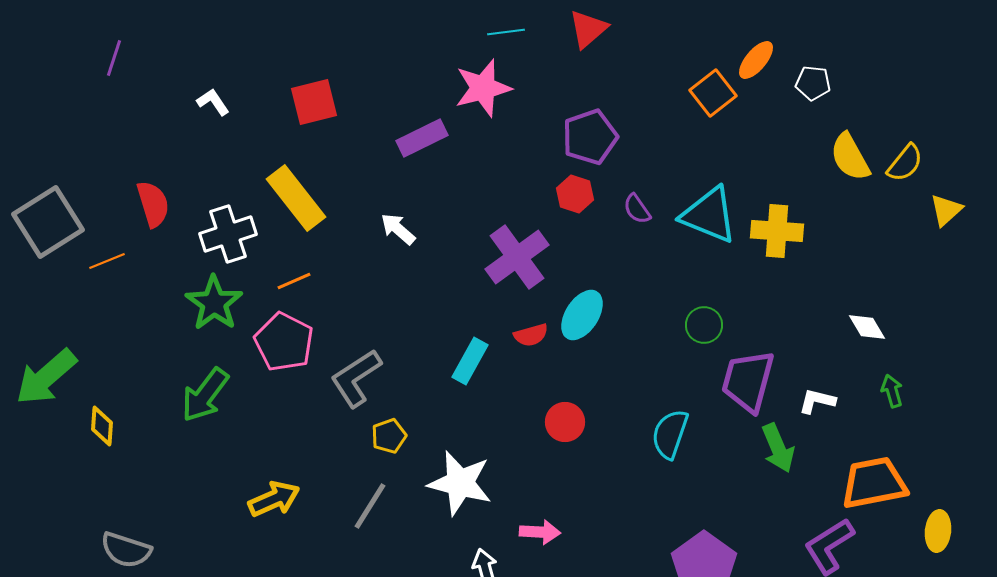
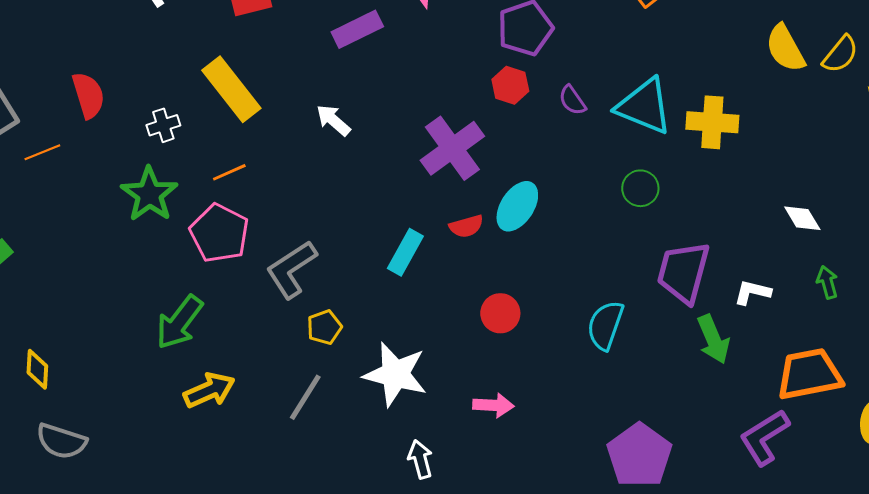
white cross: (228, 234) -> (163, 125), size x0.6
green circle: (704, 325) -> (640, 188), moved
green arrow: (205, 395) -> (179, 322), moved
yellow diamond: (102, 426) -> (37, 369), moved
pink arrow: (540, 532) -> (493, 405), moved

